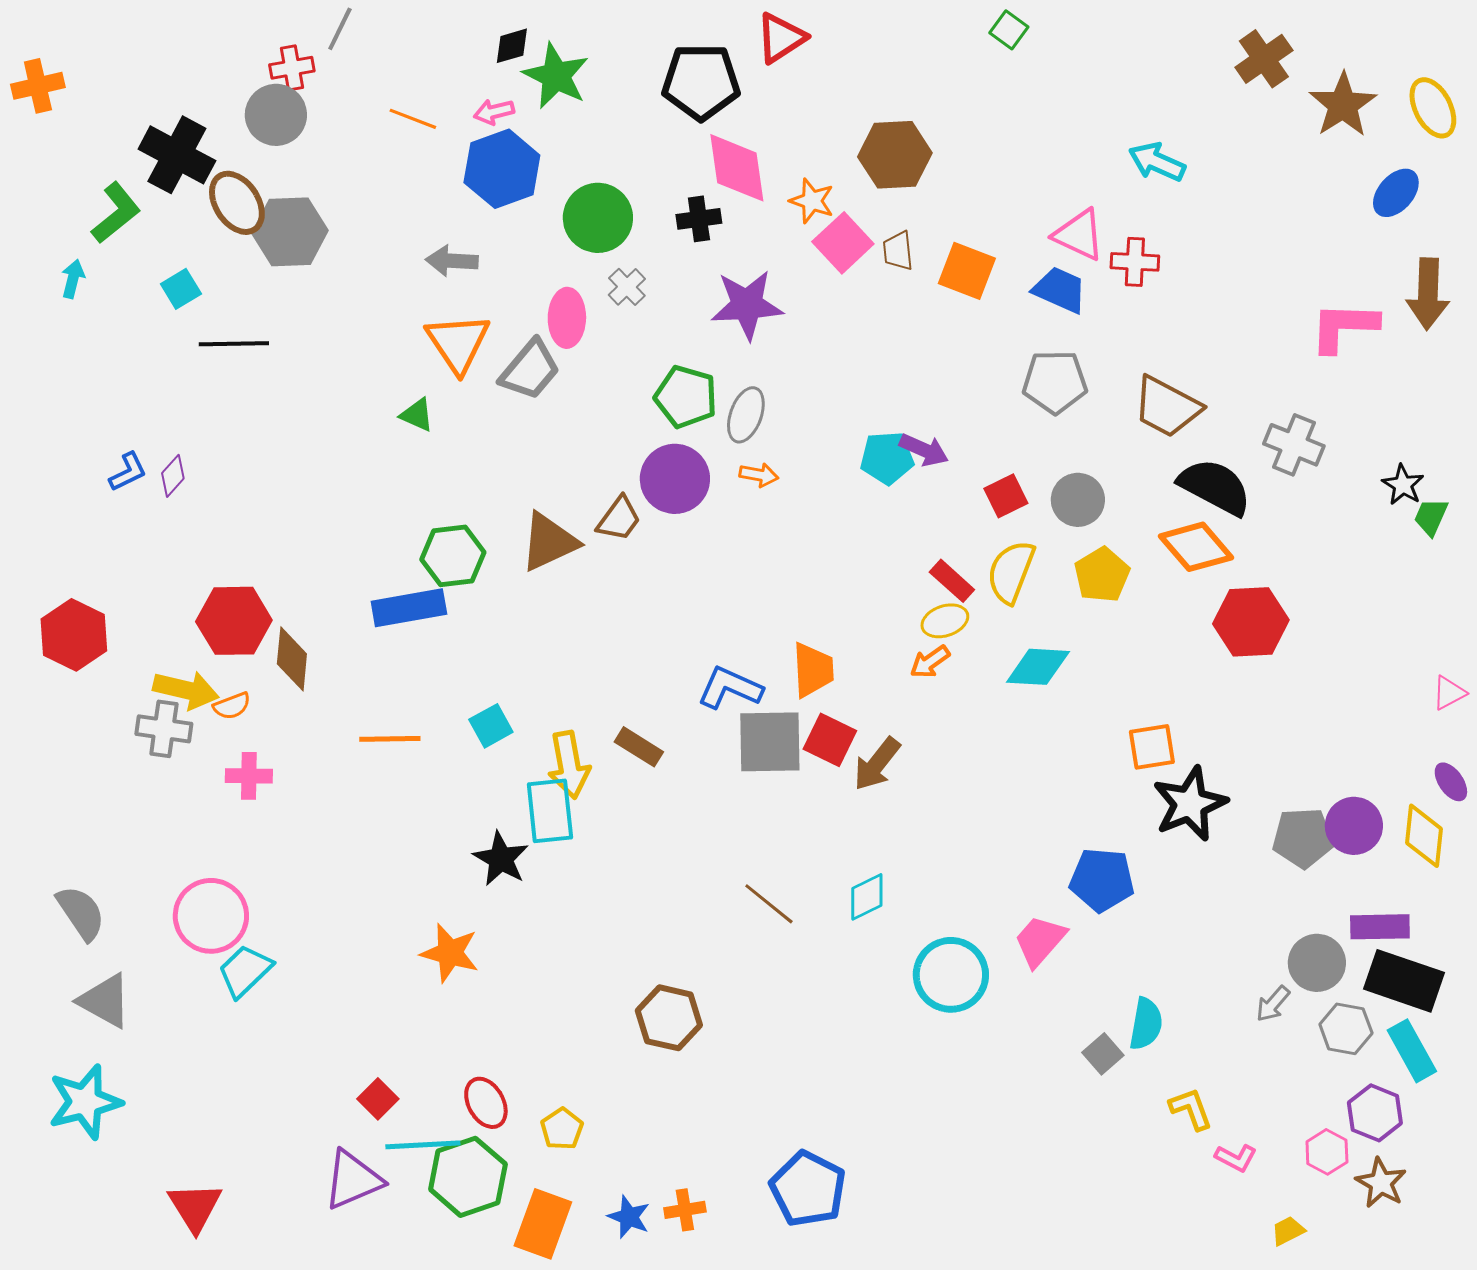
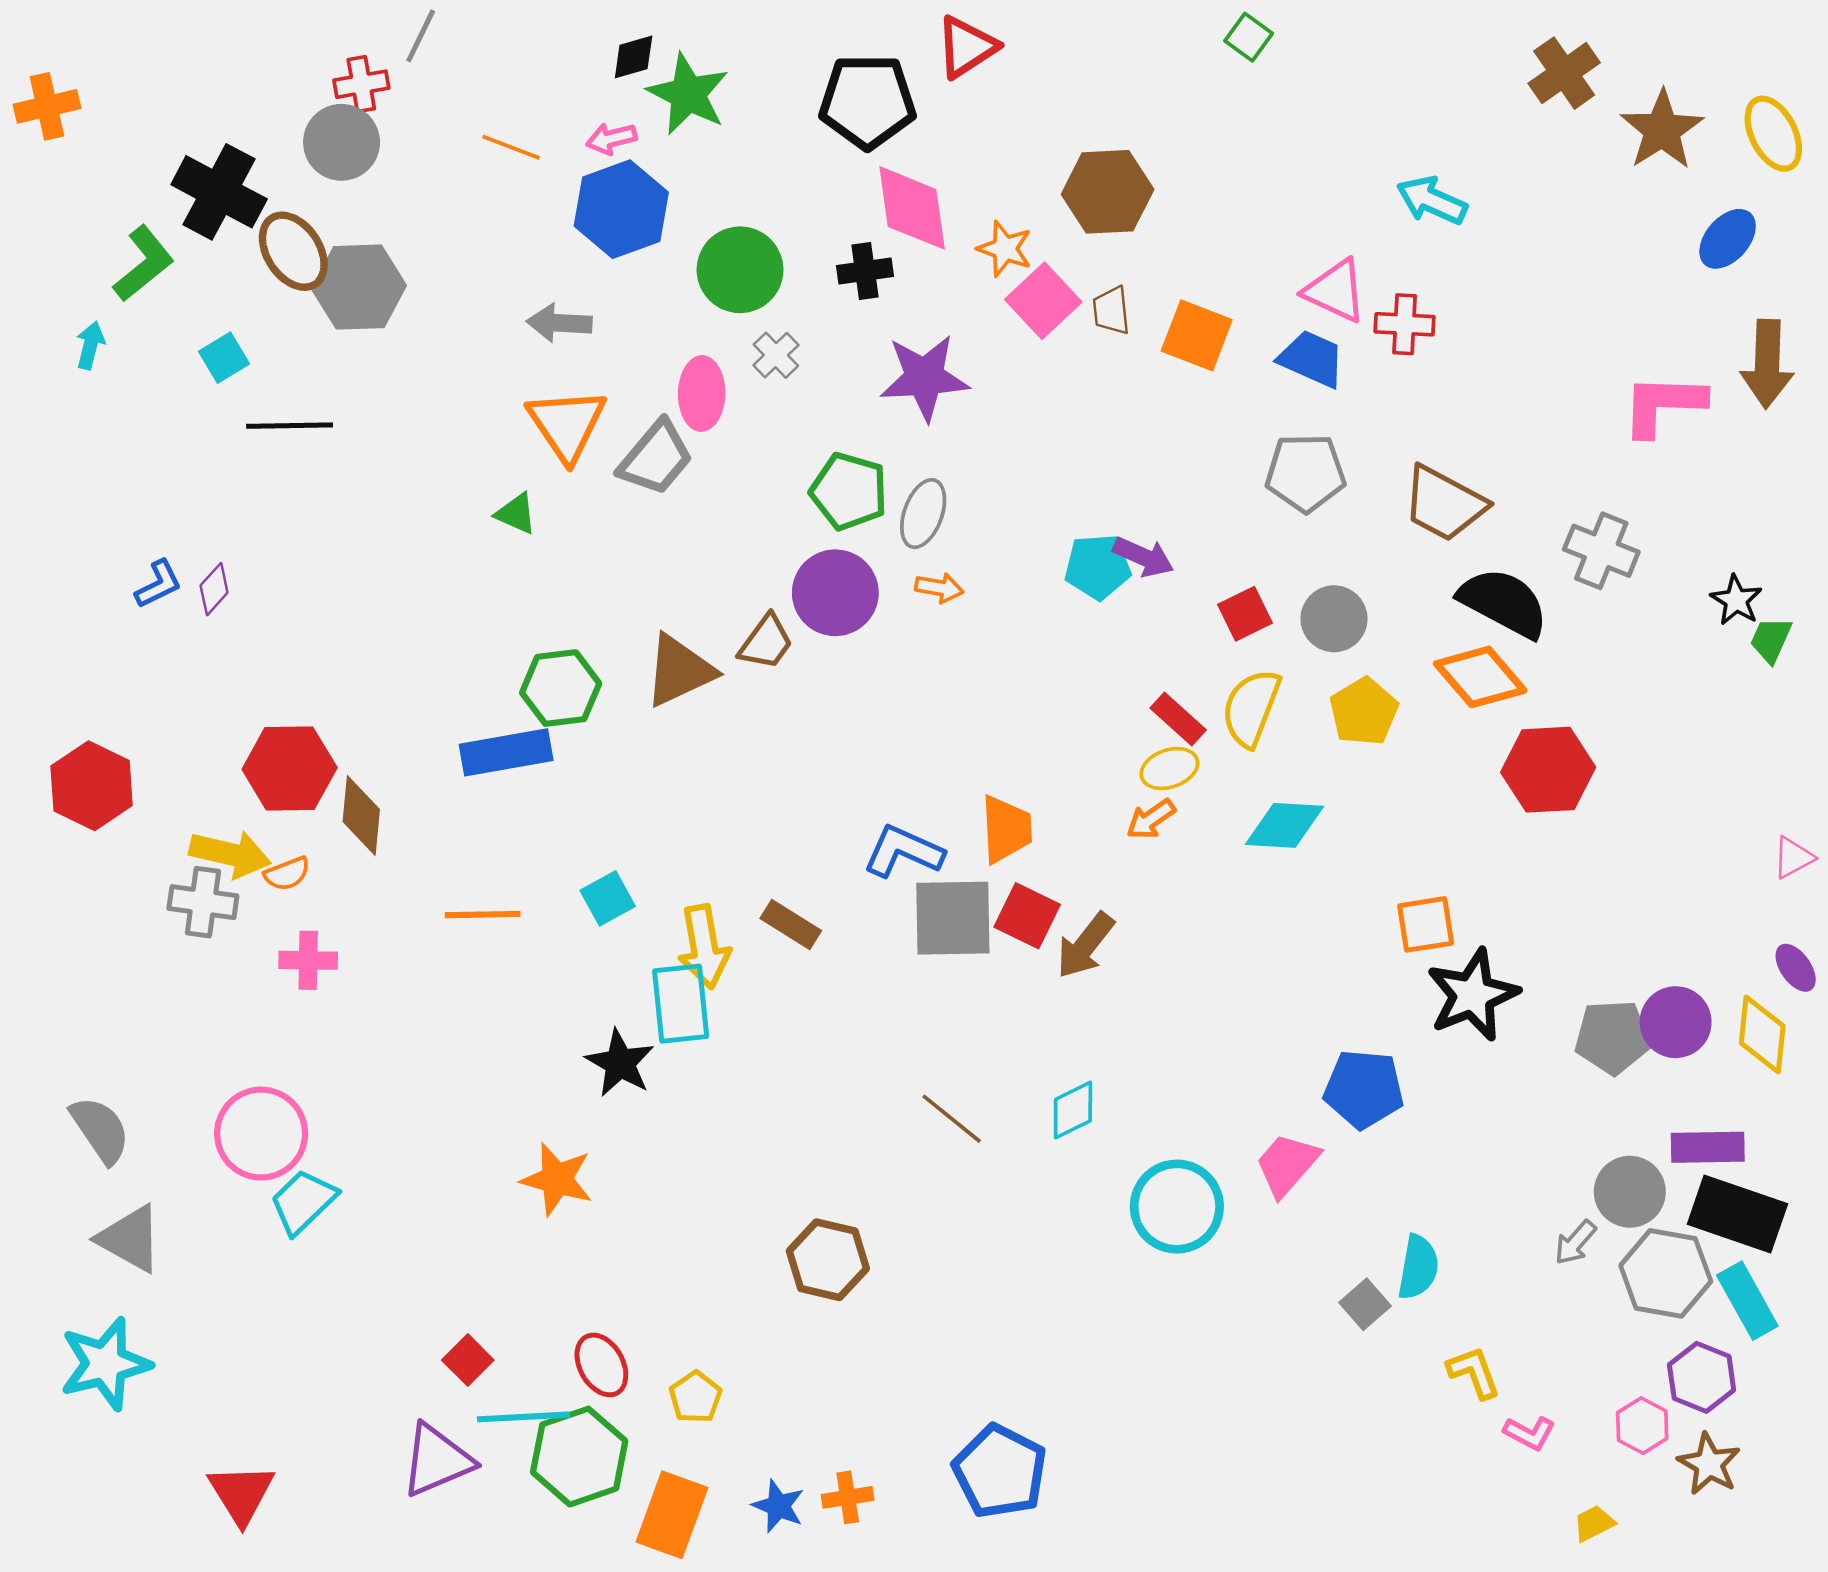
gray hexagon: (1346, 1029) -> (1666, 1273), size x1.4

